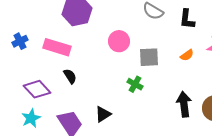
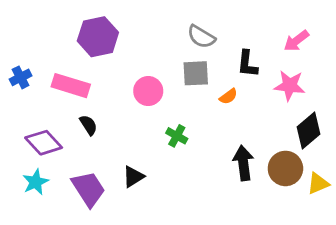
black L-shape: (187, 19) -> (247, 64), moved
pink circle: (119, 41) -> (148, 91), moved
orange semicircle: (187, 55) -> (228, 96), moved
gray square: (149, 57) -> (196, 73), moved

